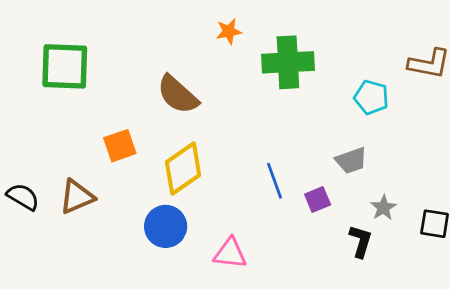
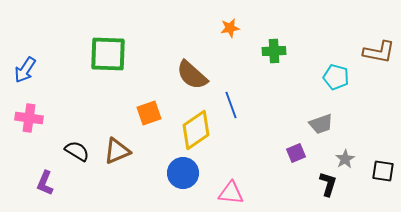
green cross: (288, 62) -> (274, 51), size x0.6
blue line: (274, 181) -> (231, 105), moved

